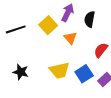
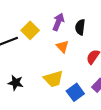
yellow square: (48, 25) -> (30, 30), moved
blue square: (84, 74) -> (75, 92), moved

